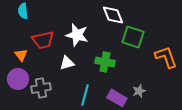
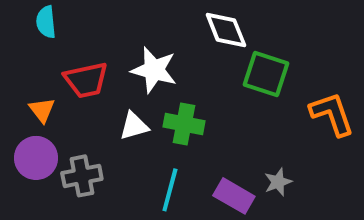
green cross: (105, 62) -> (184, 124), moved

